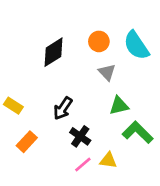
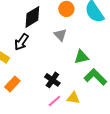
gray triangle: (107, 72) -> (60, 35), moved
black arrow: (63, 108) -> (21, 42), moved

